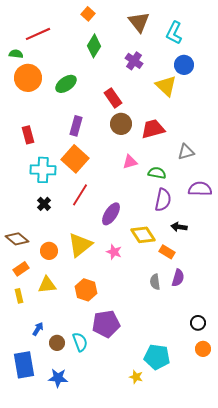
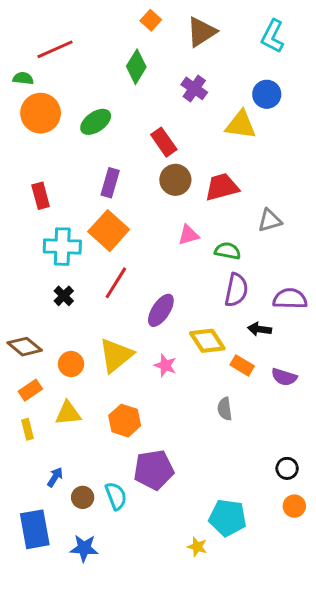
orange square: (88, 14) -> (151, 20), moved
brown triangle: (139, 22) -> (202, 32), turned 35
cyan L-shape: (174, 33) -> (273, 36), moved
yellow triangle: (166, 86) -> (241, 125), turned -35
purple semicircle: (200, 189) -> (290, 299), moved
purple semicircle: (178, 278) -> (284, 377), moved, turned 90

